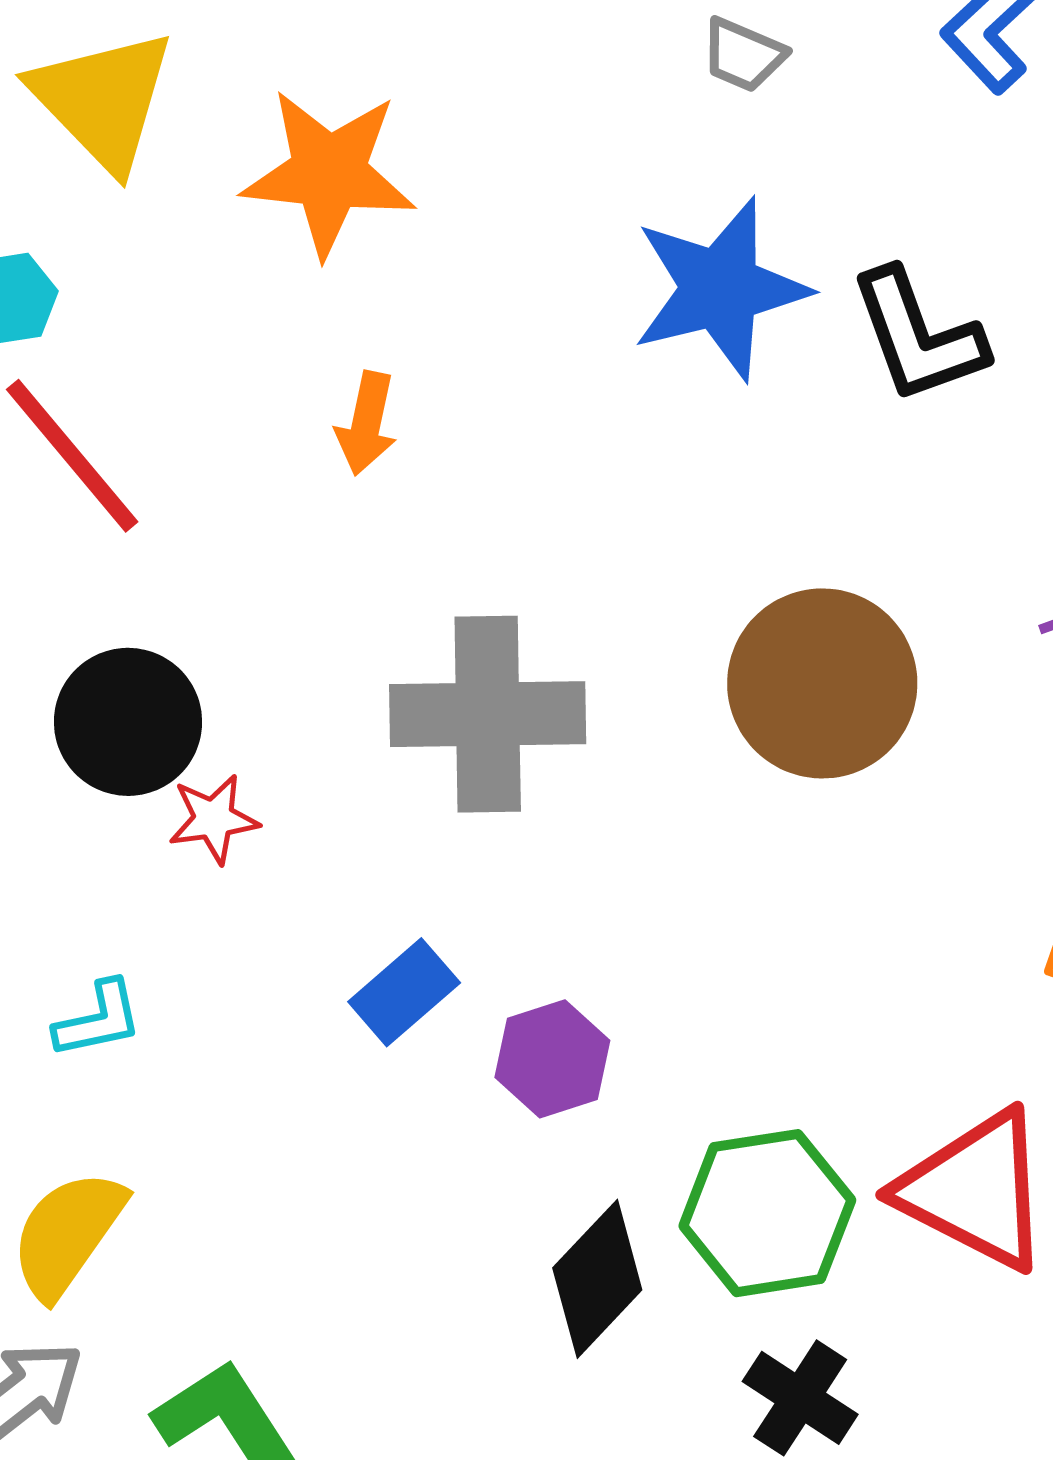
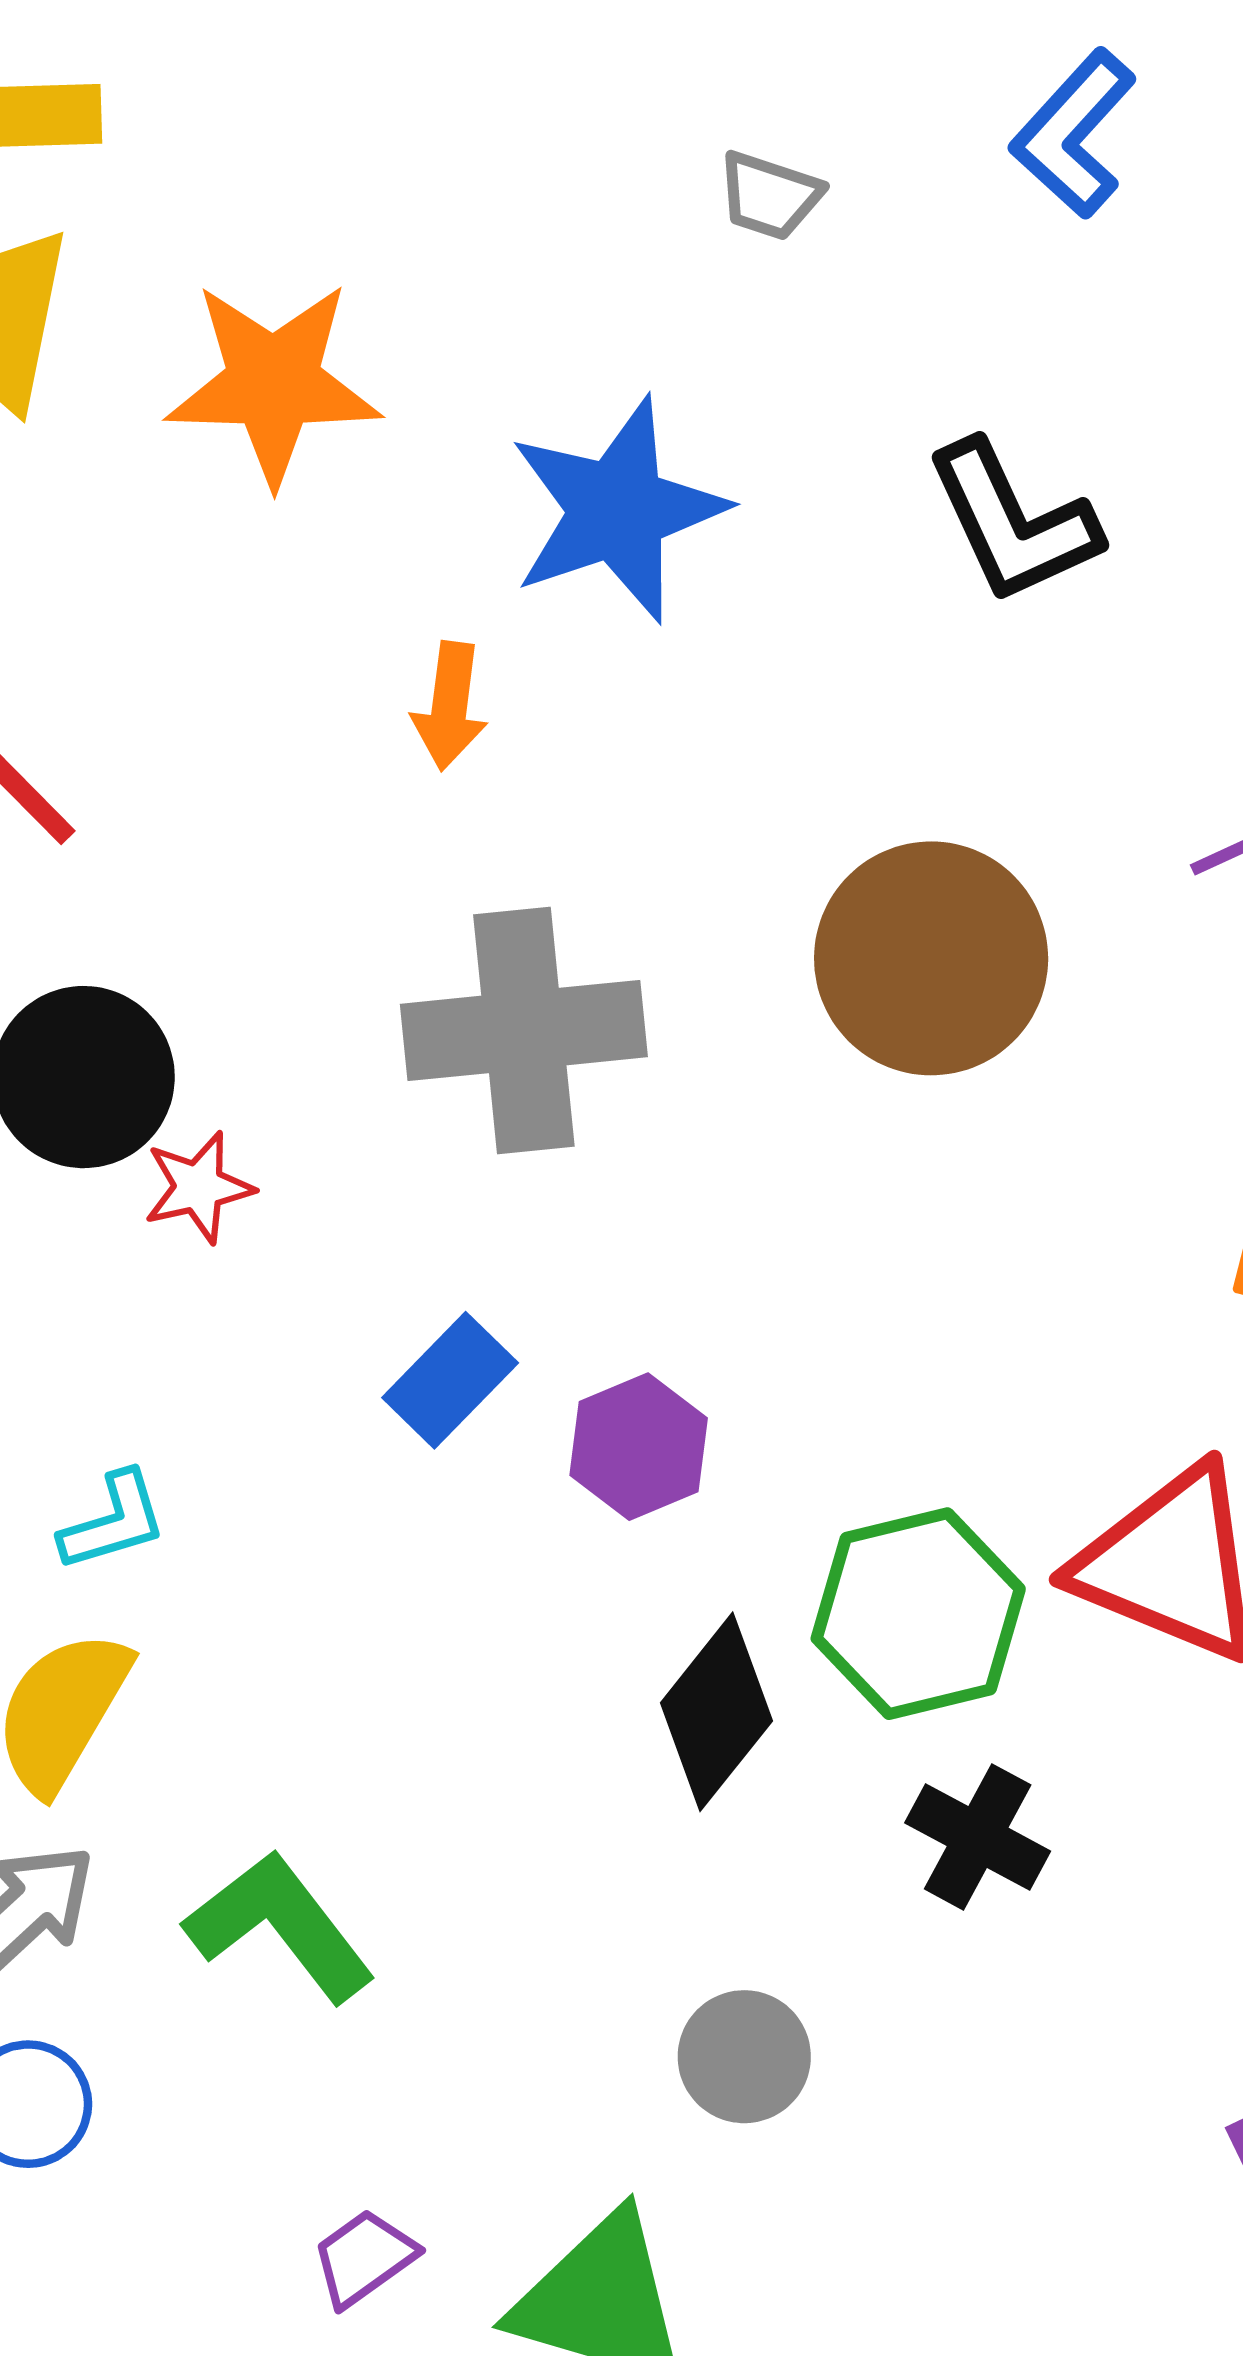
blue star: (720, 289) -> (617, 510), moved
orange arrow: (366, 423) -> (450, 706), moved
cyan L-shape: (98, 1020) -> (113, 1521), moved

